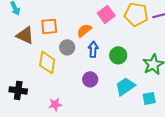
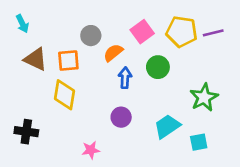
orange square: (49, 26) -> (68, 61), moved
gray circle: (67, 47) -> (91, 36), moved
green circle: (118, 55) -> (158, 67), moved
pink star: (55, 104) -> (91, 150), moved

